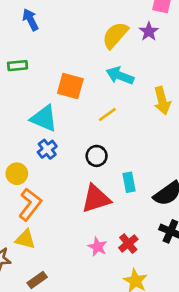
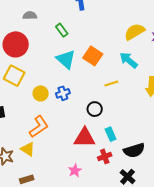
green rectangle: (18, 66) -> (62, 30), turned 40
cyan triangle: (44, 118) -> (66, 59), moved
yellow circle: (17, 174) -> (41, 93), moved
cyan rectangle: (129, 182) -> (111, 134), turned -32
red cross: (128, 244) -> (105, 156), moved

